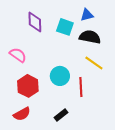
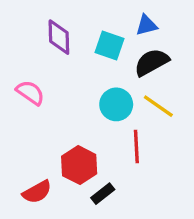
black semicircle: (90, 37) -> (152, 62), turned -40
cyan circle: (60, 76) -> (116, 104), moved
red hexagon: (28, 86) -> (79, 165), moved

